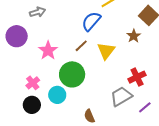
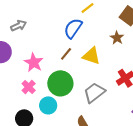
yellow triangle: (106, 51) -> (91, 56), turned -42
pink cross: (33, 83) -> (29, 87), moved
gray trapezoid: (121, 96) -> (94, 93), moved

